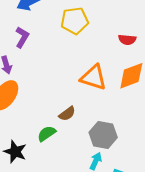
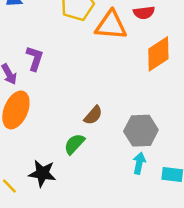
purple L-shape: (22, 37) -> (35, 58), moved
orange triangle: (93, 78) -> (111, 25), moved

